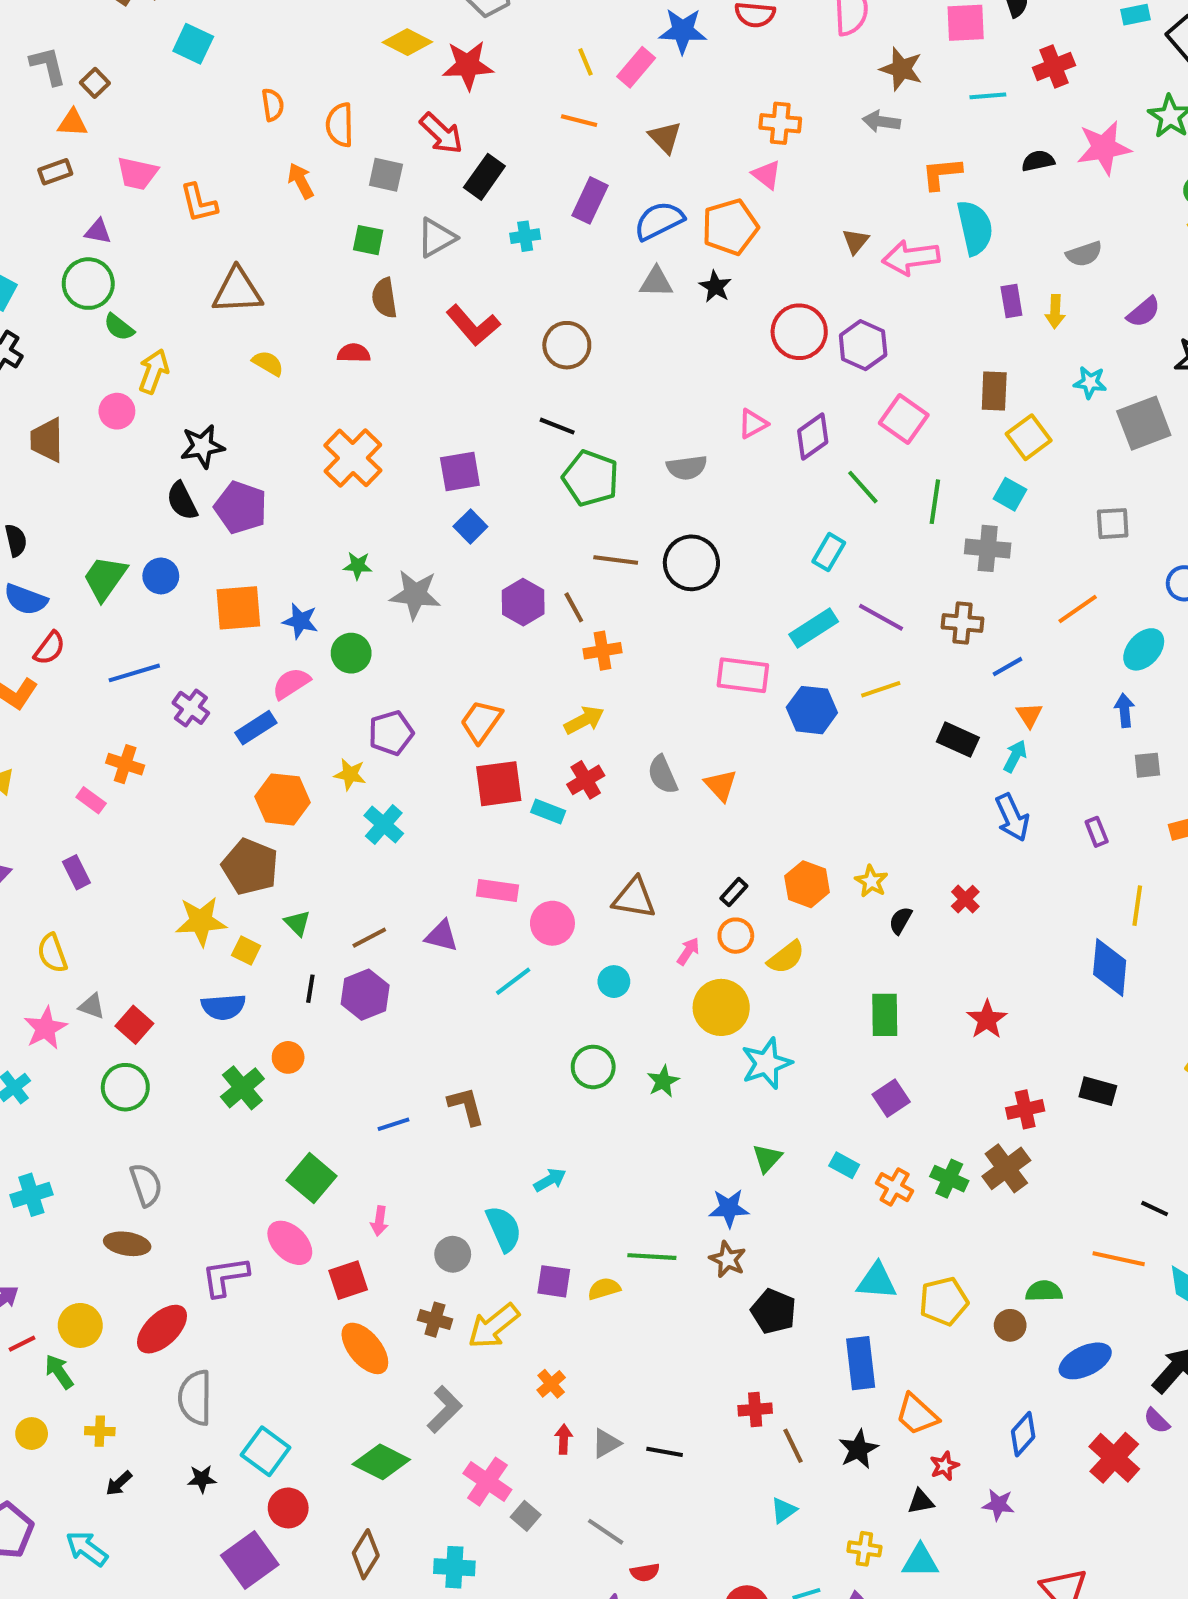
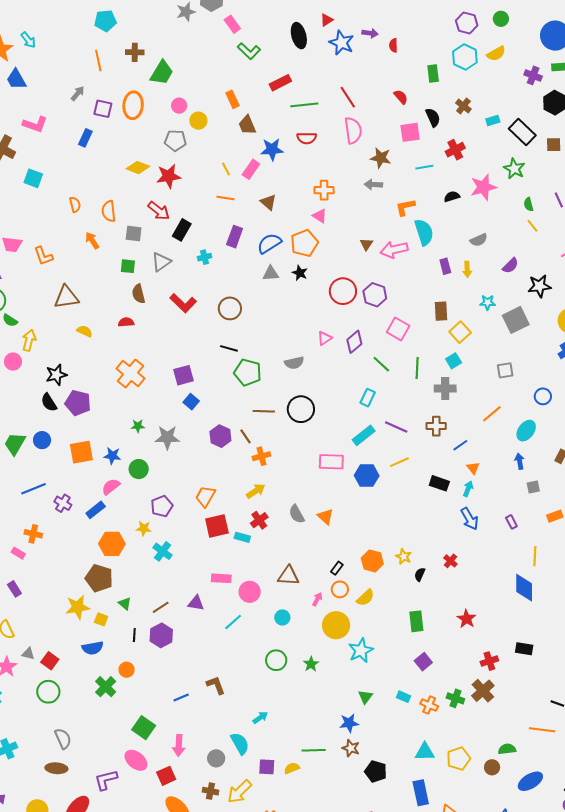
cyan square: (1010, 494) -> (454, 361), turned 35
pink arrow: (379, 1221) -> (179, 745), size x1.5

